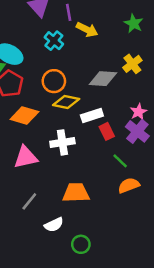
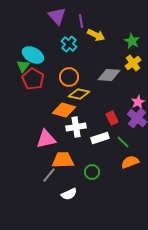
green star: (134, 23) -> (132, 41), moved
orange diamond: (24, 115) -> (64, 110), moved
white rectangle: (92, 115) -> (100, 138), moved
orange trapezoid: (76, 193) -> (63, 160), moved
green circle: (81, 244) -> (92, 172), moved

